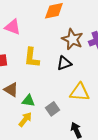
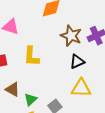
black triangle: (64, 63) -> (77, 62), moved
green triangle: (28, 101) -> (30, 99), turned -48

